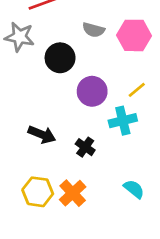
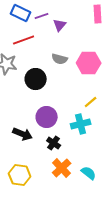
purple circle: (92, 91) -> (47, 117), moved
orange cross: (73, 193) -> (62, 168), moved

